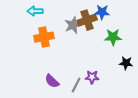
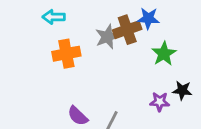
green star: (113, 37) -> (164, 54), turned -30
purple star: (92, 77) -> (160, 102), moved

